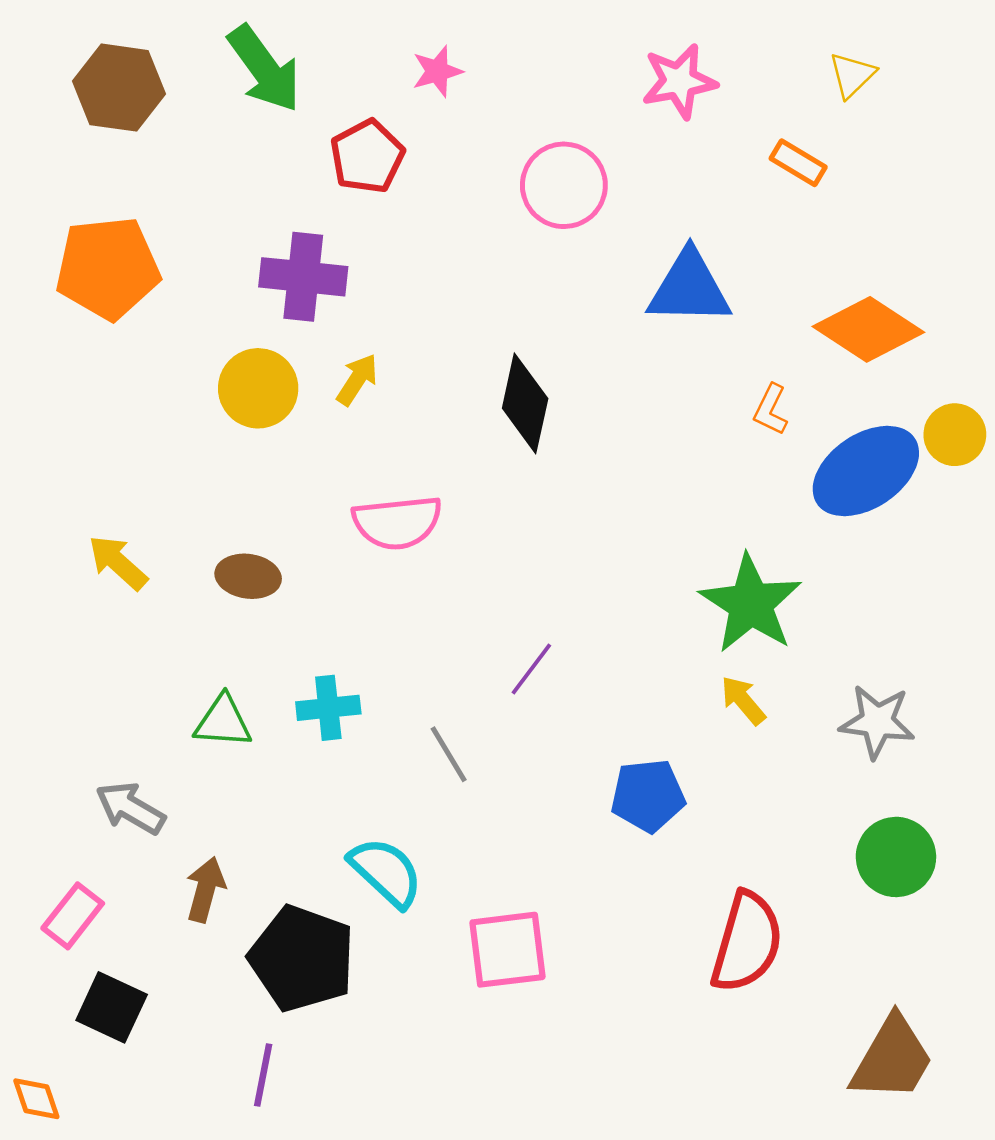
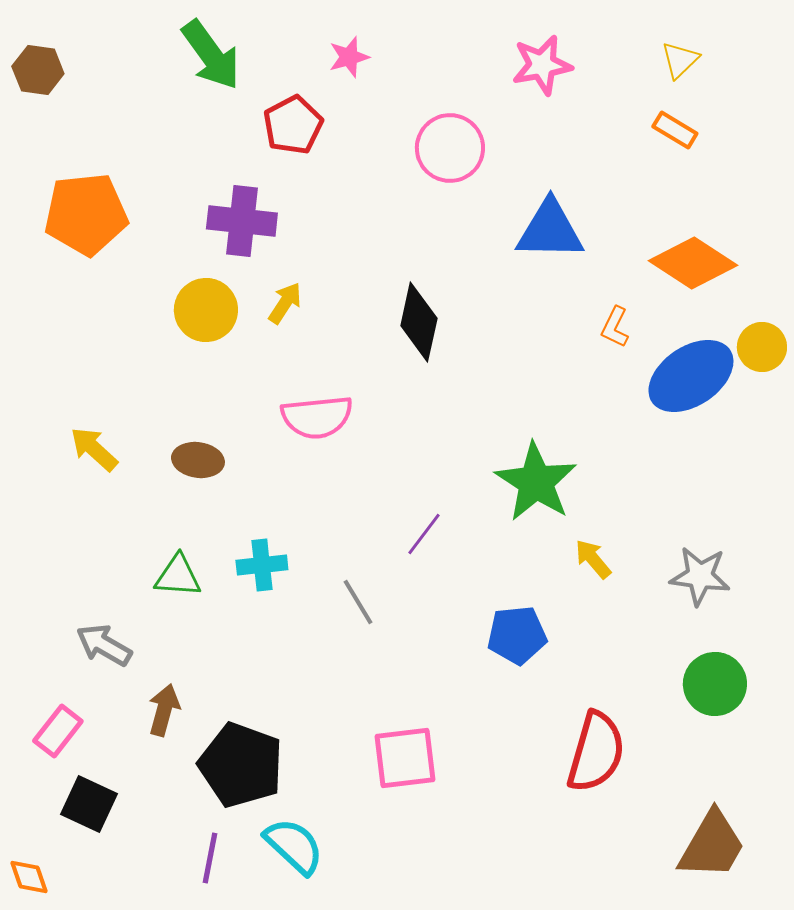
brown hexagon: (119, 88) -> (38, 70), moved, size x0.7
orange rectangle: (798, 163) -> (675, 130), moved
green star: (751, 604) -> (536, 482), moved
cyan semicircle: (386, 872) -> (294, 846), moved

